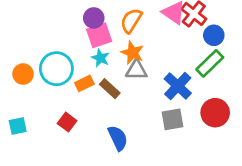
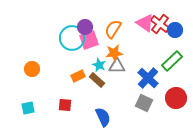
blue circle: (214, 35) -> (175, 30), moved
orange star: (132, 53) -> (114, 53), turned -30
cyan star: (100, 58) -> (99, 65), moved
cyan circle: (56, 69) -> (72, 38), moved
gray square: (172, 119) -> (144, 103), turned 36
red square: (67, 122) -> (65, 105), turned -32

